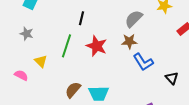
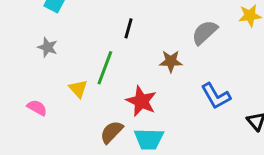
brown star: (129, 41) -> (171, 61), moved
red star: (97, 46) -> (141, 101), moved
yellow triangle: (41, 61) -> (78, 89), moved

